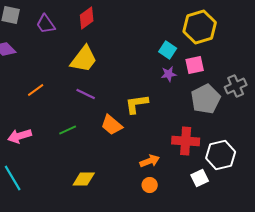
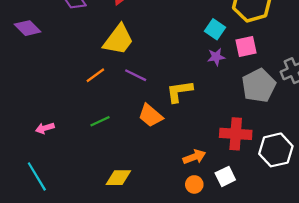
orange line: (36, 90) -> (95, 75), moved
purple line: (86, 94) -> (136, 75), moved
pink arrow: (20, 136) -> (45, 128), size x0.7
white square: (200, 178) -> (225, 176), moved

